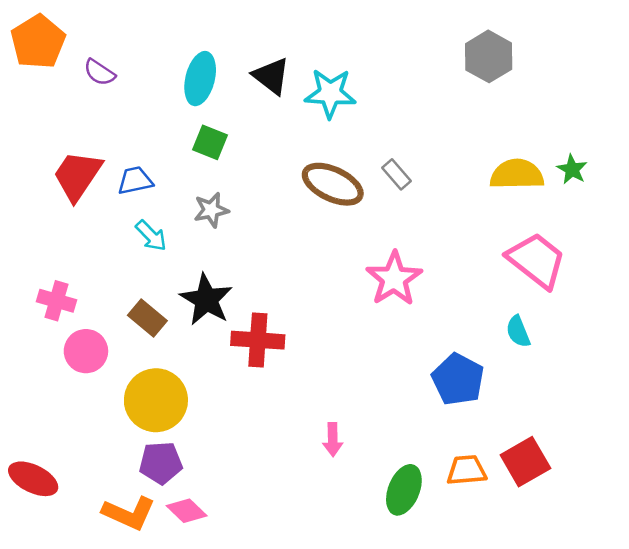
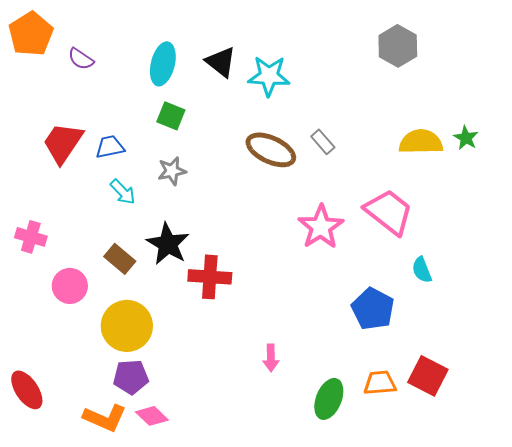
pink trapezoid: (537, 260) -> (389, 212), moved
pink cross: (56, 301) -> (31, 237), moved
red square: (525, 462) -> (428, 376), turned -33
red ellipse: (33, 479) -> (27, 390), turned 30

